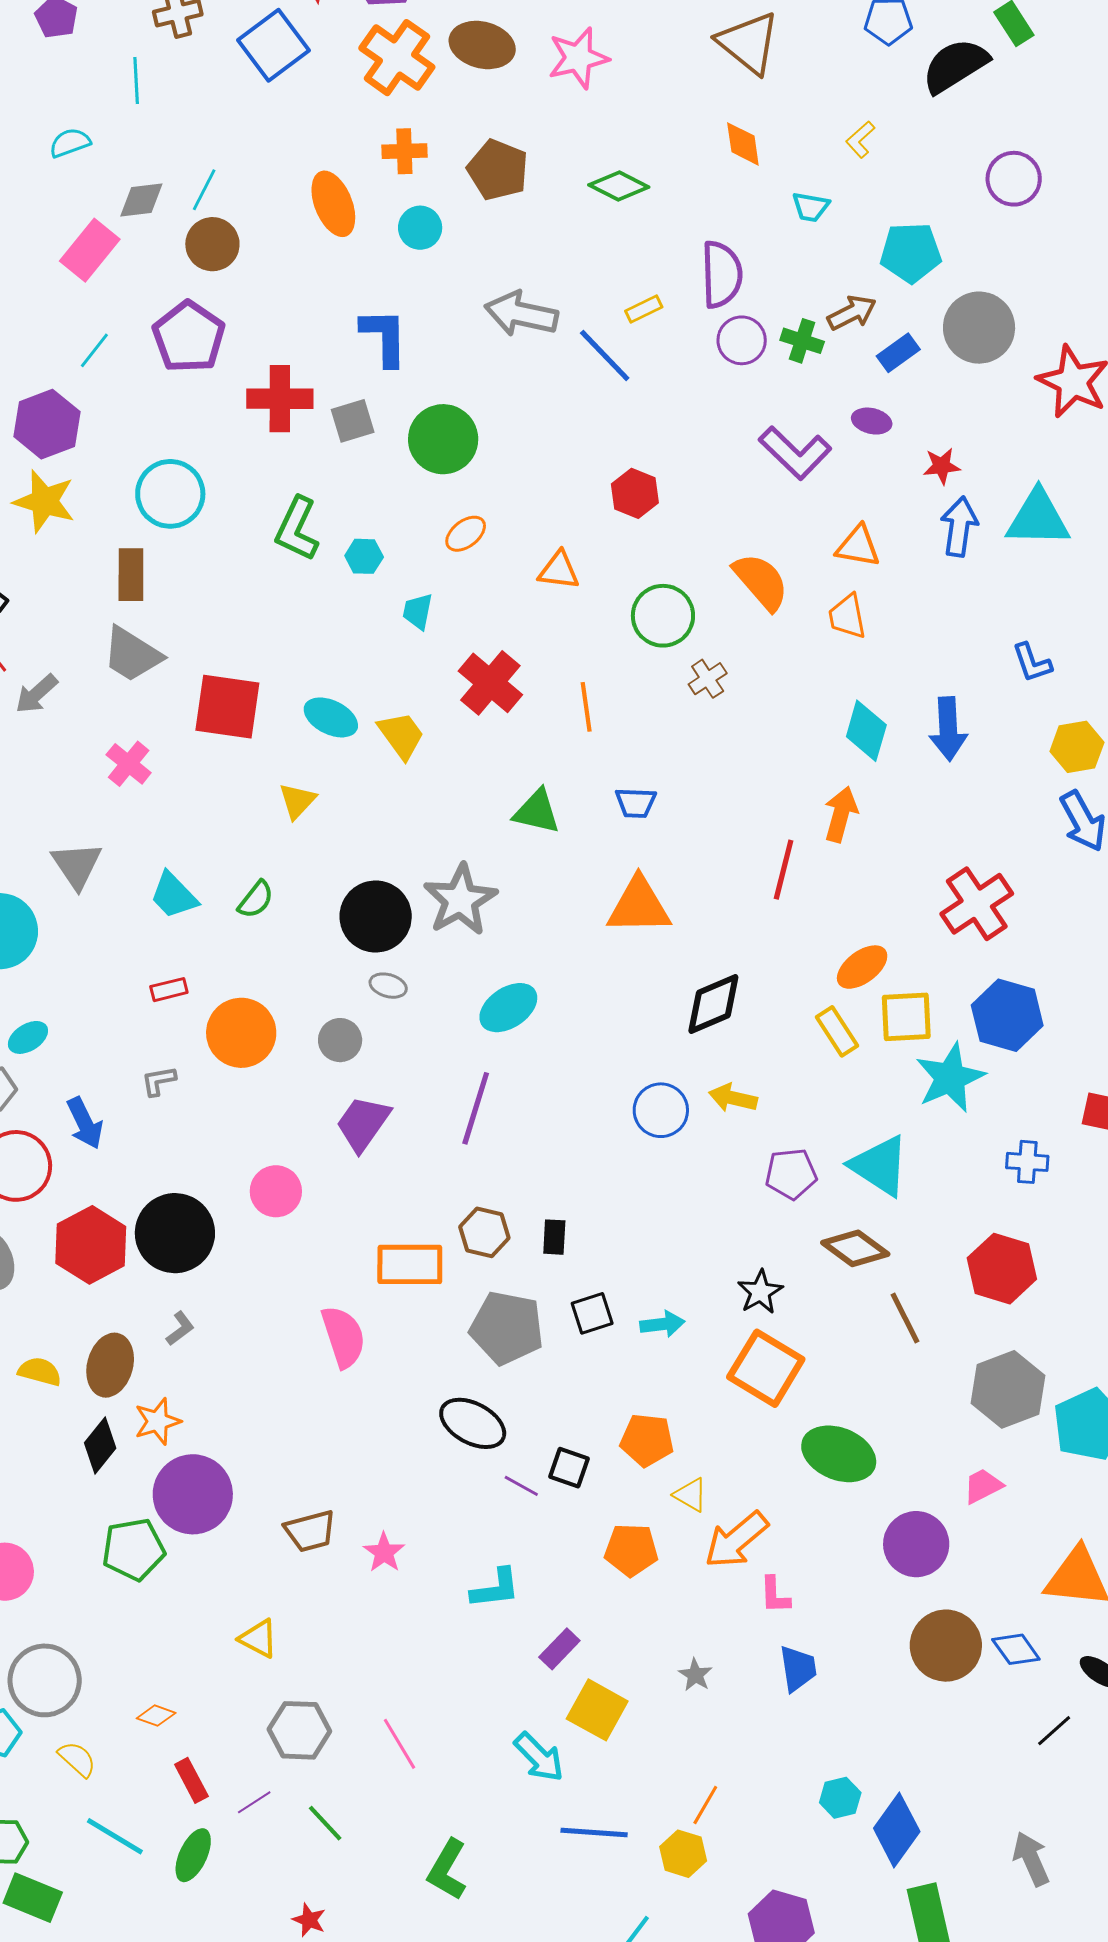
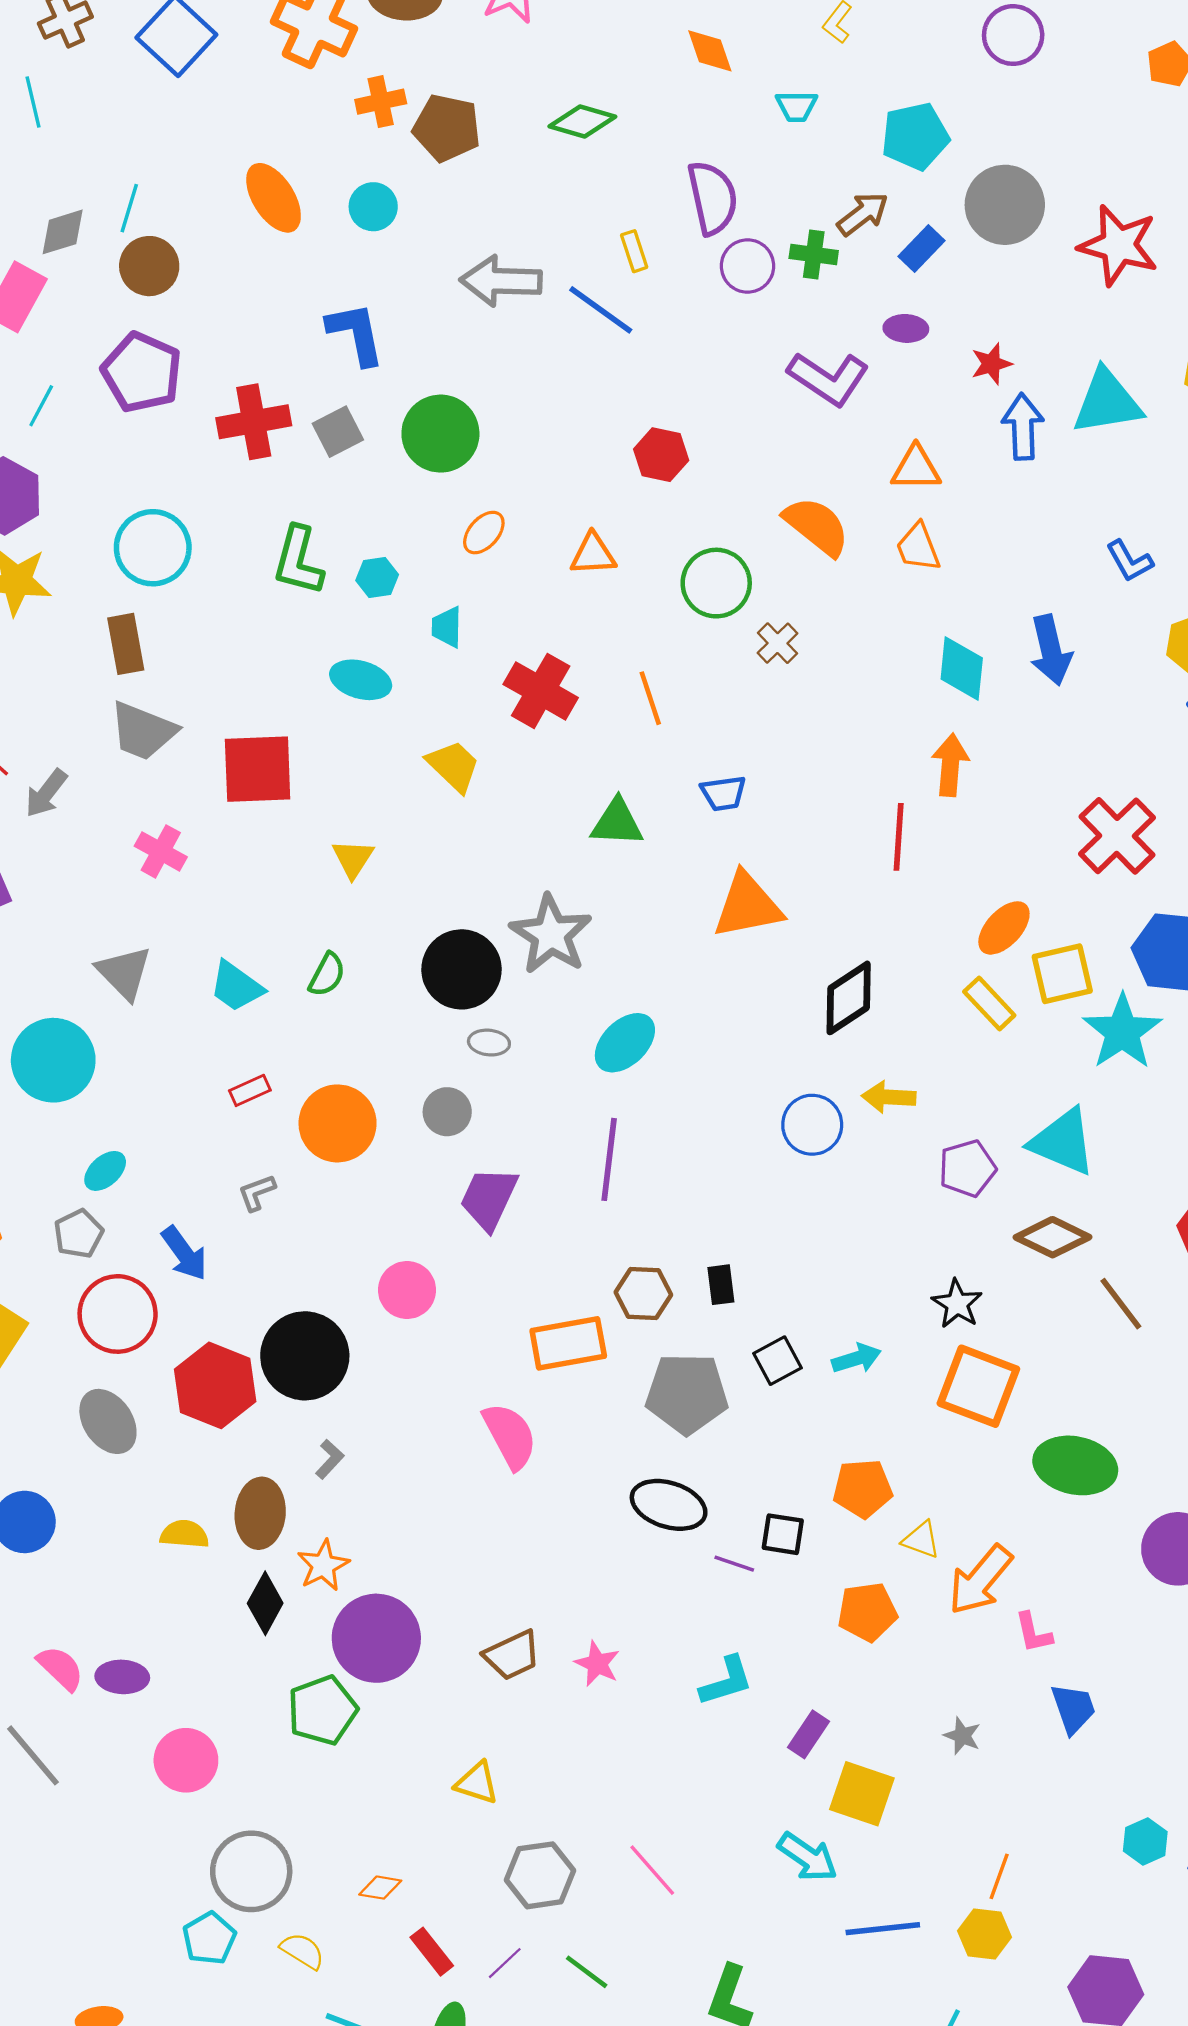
orange cross: (404, 151) -> (381, 102), moved
yellow rectangle: (644, 309) -> (634, 251), turned -72
cyan ellipse: (331, 717) -> (361, 680), moved

